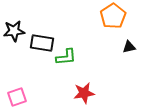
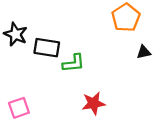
black star: (14, 31) -> (16, 34), turned 30

